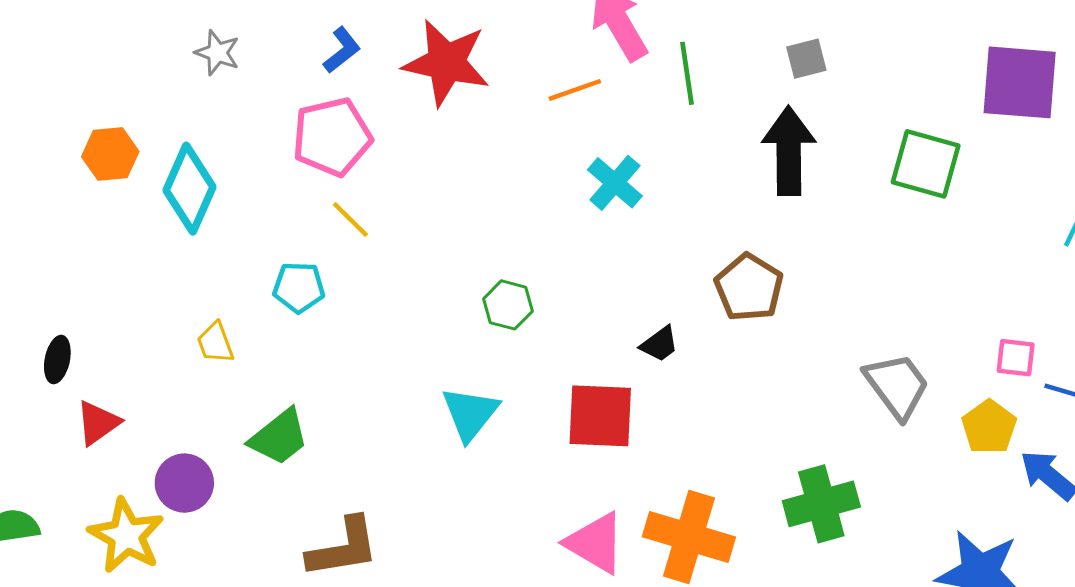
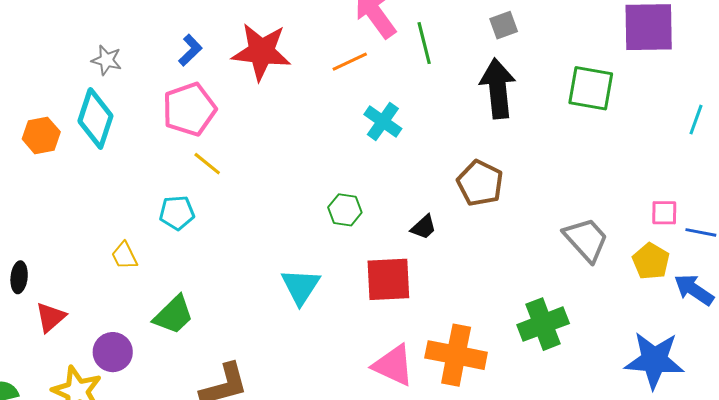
cyan diamond: (190, 189) -> (96, 119), moved
green hexagon: (508, 305) -> (345, 210), moved

